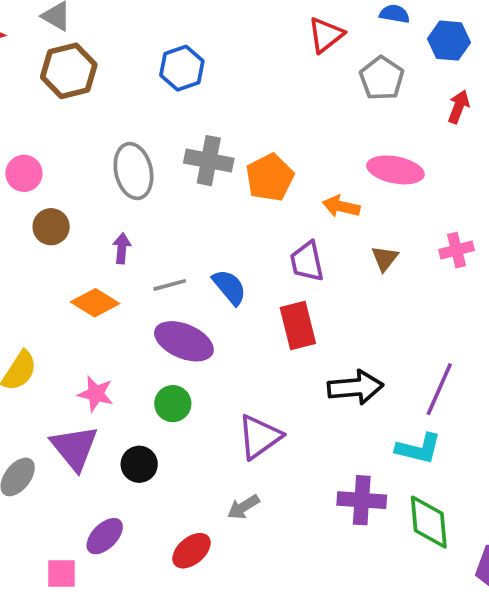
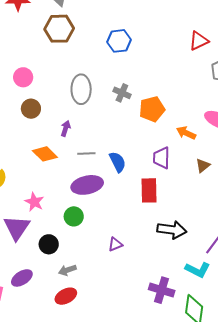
gray cross: (209, 161) -> (122, 93), size x0.7
purple ellipse: (184, 341) -> (87, 185), turned -48
purple triangle: (259, 437) -> (115, 244), size x0.6
gray arrow: (243, 507) -> (67, 270), moved

